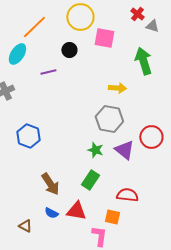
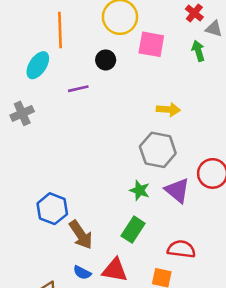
orange line: (34, 27) -> (60, 30), turned -48
green arrow: (143, 61) -> (198, 51), moved, size x0.6
blue hexagon: (28, 136) -> (52, 209), moved

